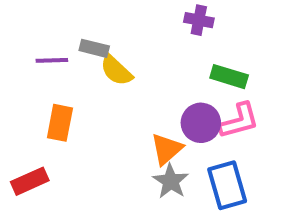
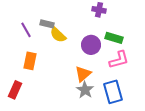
purple line: (52, 60) -> (26, 30), turned 63
purple circle: (201, 123) -> (91, 45), moved
red rectangle: (30, 181) -> (15, 90), turned -42

